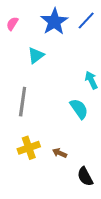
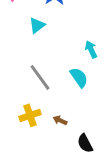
gray line: (23, 102) -> (40, 77), moved, turned -44

